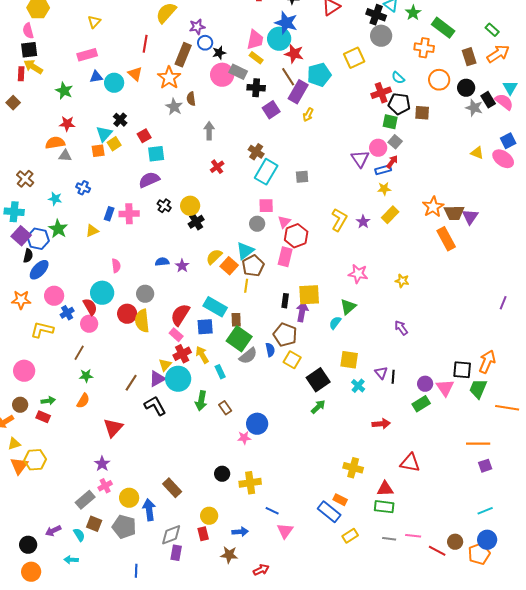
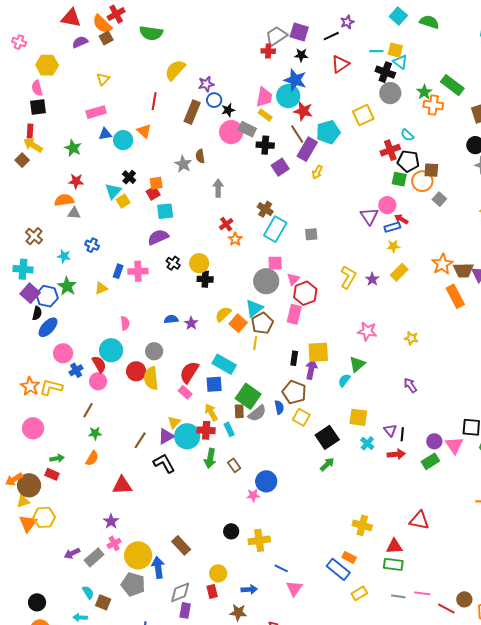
green star: (413, 13) -> (424, 92), moved
yellow arrow: (33, 67) -> (33, 145), moved
orange star: (169, 78) -> (235, 239), moved, size x0.6
orange circle: (439, 80) -> (422, 181), moved
gray square: (395, 142) -> (439, 199), moved
orange square: (98, 151) -> (156, 183), moved
red arrow: (392, 162) -> (401, 219), turned -96
black cross: (196, 222) -> (205, 279), turned 35
gray circle: (257, 224) -> (266, 281), size x1.6
orange star: (21, 300) -> (30, 386), moved, turned 30
brown rectangle: (236, 320) -> (239, 411), moved
red cross: (182, 354) -> (206, 430), moved, turned 30
brown circle: (20, 405) -> (29, 485), moved, size x1.5
red arrow: (381, 424) -> (396, 454), moved
red triangle: (113, 428) -> (122, 485), turned 45
yellow circle: (129, 498) -> (138, 555), size x1.4
brown square: (94, 524) -> (103, 602), moved
purple arrow: (53, 531) -> (72, 553), moved

